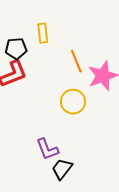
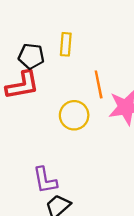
yellow circle: (73, 102) -> (74, 115), moved

